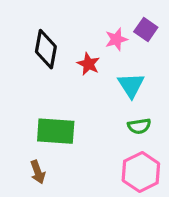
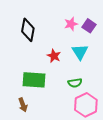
purple square: (146, 29) -> (89, 26), moved
red star: (88, 64) -> (54, 56), moved
green semicircle: (139, 126) -> (75, 83), moved

